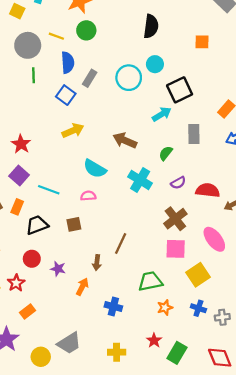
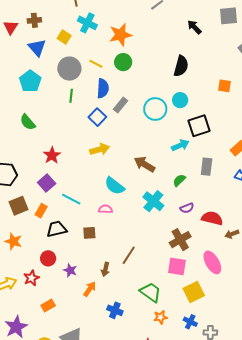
green trapezoid: (150, 281) -> (151, 292), turned 40
orange rectangle: (27, 312) -> (48, 306), moved

